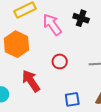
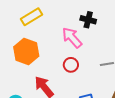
pink arrow: (52, 25) -> (72, 38), moved

